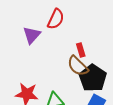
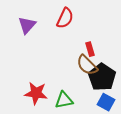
purple triangle: (32, 35) -> (27, 25), moved

